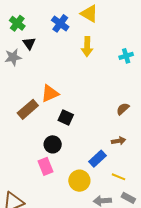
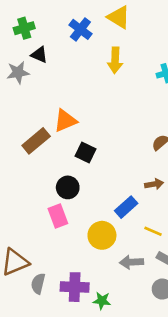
green cross: (17, 23) -> (24, 28), turned 35
black triangle: (29, 43) -> (39, 55), turned -32

